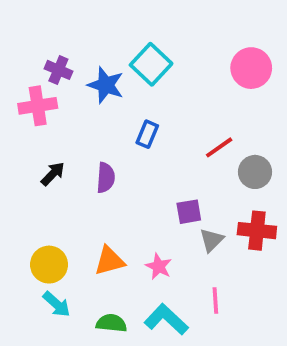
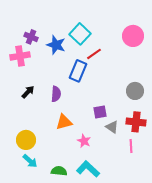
blue rectangle: (147, 134) -> (78, 71), size x1.5
red line: (219, 147) -> (94, 54), moved
gray triangle: (212, 240) -> (112, 127), turned -40
orange triangle: (109, 261) -> (64, 122), moved
pink line: (215, 300) -> (131, 146), moved

